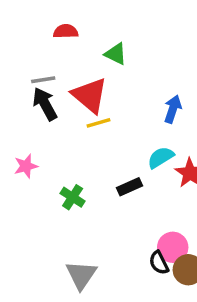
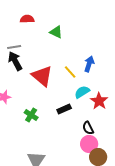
red triangle: (90, 95) -> (42, 76), moved
yellow line: (98, 123) -> (70, 72), moved, turned 64
black semicircle: (159, 263) -> (88, 128), moved

